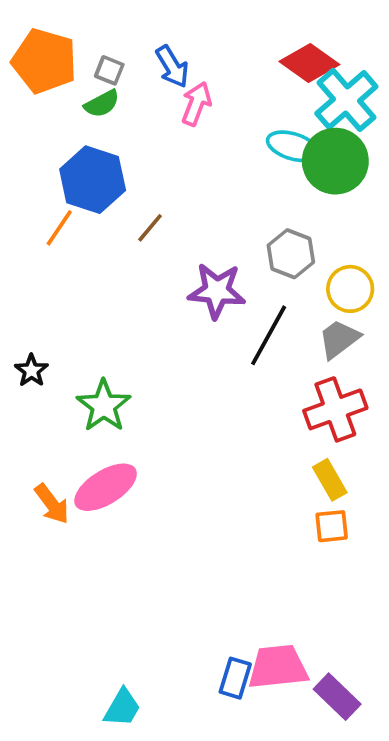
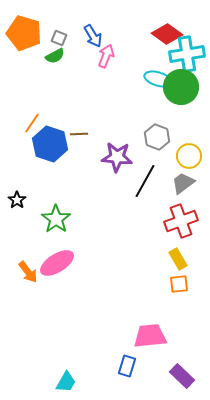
cyan cross: (346, 100) -> (187, 54), turned 32
blue hexagon: (93, 180) -> (50, 144), moved
brown line: (150, 228) -> (79, 134), moved, turned 48
pink trapezoid: (278, 667) -> (150, 336), moved

